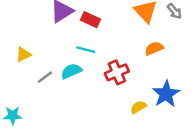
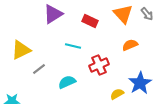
red rectangle: (91, 20) -> (90, 21), moved
yellow triangle: (23, 54) -> (21, 50), size x1.5
cyan semicircle: (71, 71) -> (67, 82), moved

